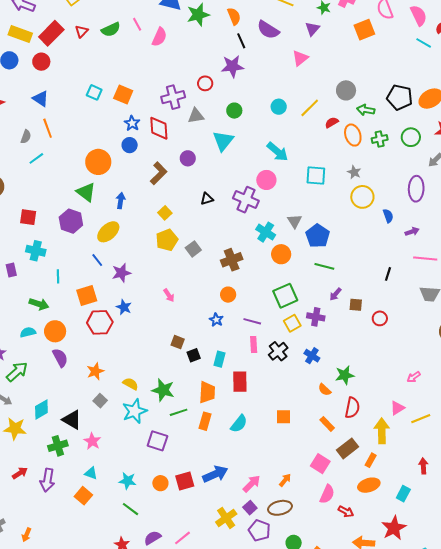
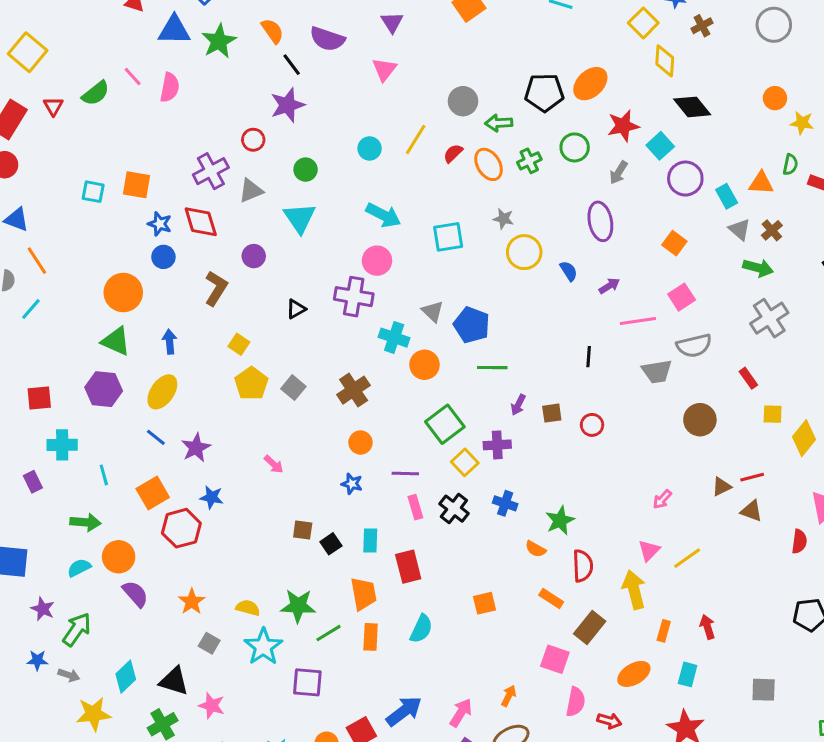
orange rectangle: (371, 460) -> (664, 631), moved

